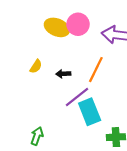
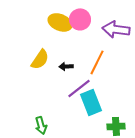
yellow semicircle: (36, 66) -> (40, 59), size x1.5
green arrow: (37, 136) -> (41, 125), turned 144

